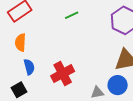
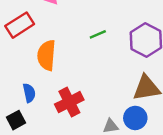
green line: (72, 15) -> (98, 34), moved
orange semicircle: (20, 42) -> (46, 55), moved, size x1.4

